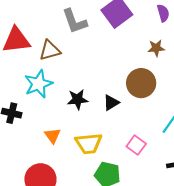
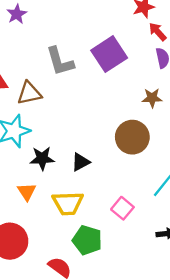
black star: (78, 99) -> (42, 158), moved
black triangle: (111, 103) -> (81, 162), moved

